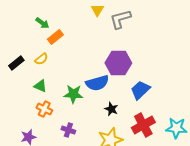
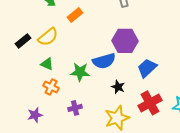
orange rectangle: (55, 37) -> (75, 15), moved
yellow semicircle: (41, 59) -> (48, 37), size x1.5
purple cross: (68, 130) -> (75, 108), turned -32

